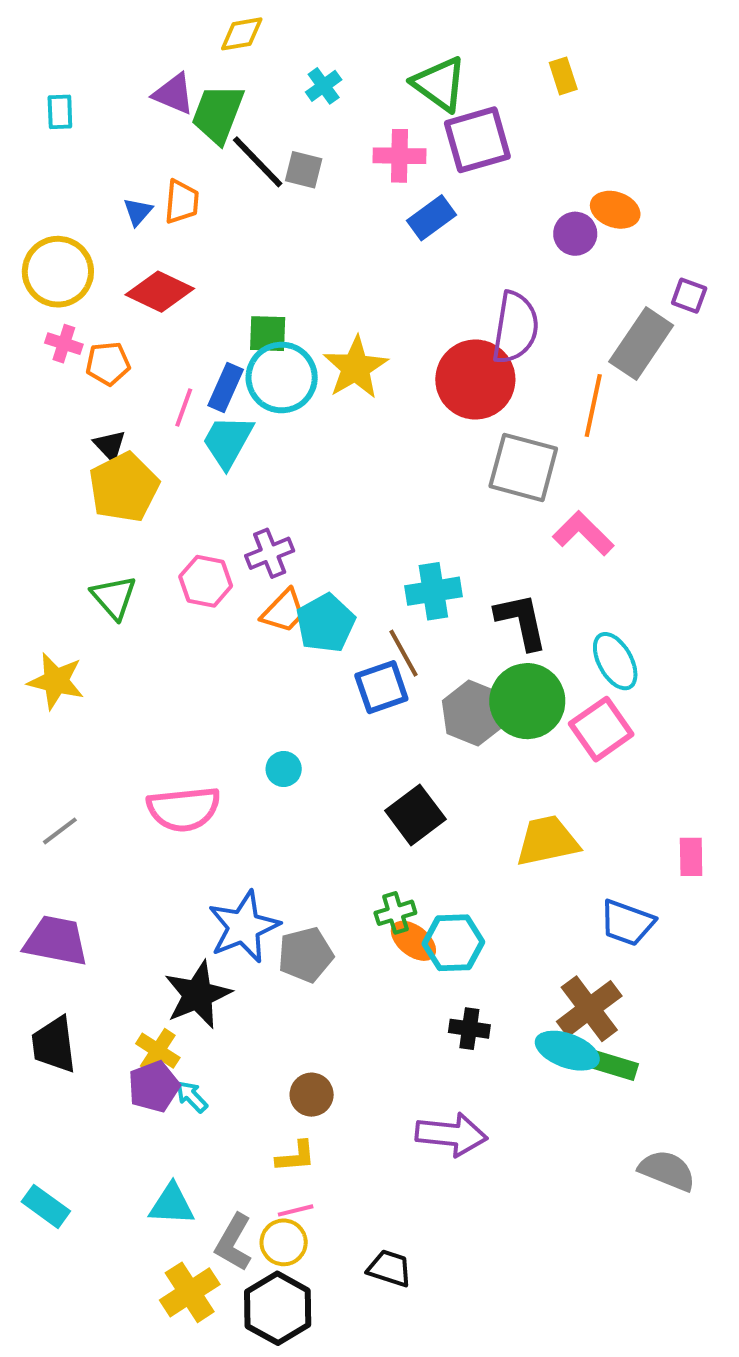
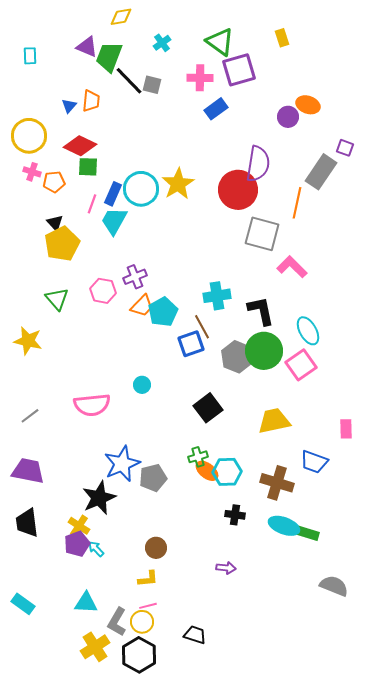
green square: (268, 334) -> (88, 167), moved
brown cross: (589, 1009) -> (277, 483), moved, turned -36
purple arrow: (451, 1135) -> (226, 568), size x0.6

